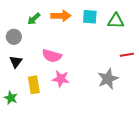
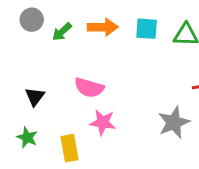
gray circle: (14, 37) -> (32, 20), moved
yellow rectangle: (34, 85) -> (69, 148), moved
green star: (11, 98) -> (27, 137), moved

